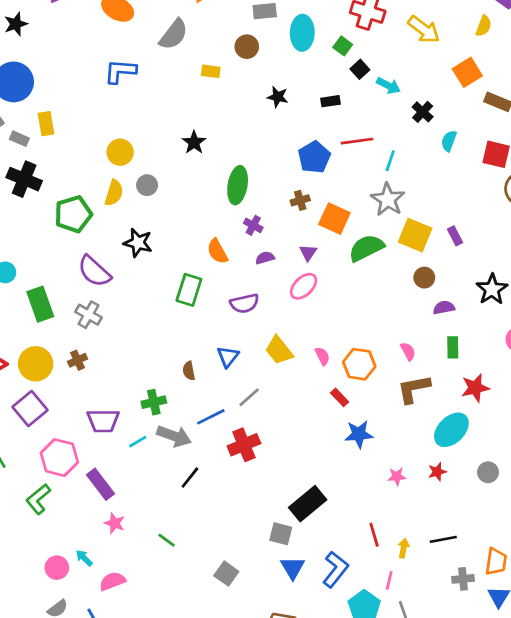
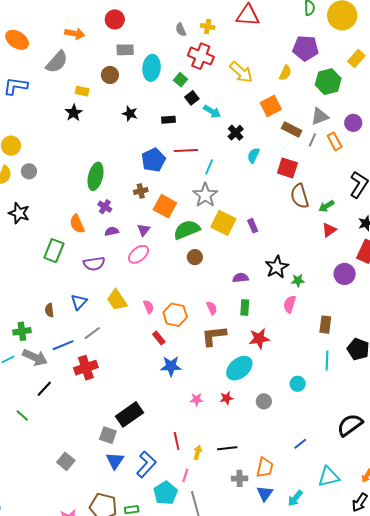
black star: (194, 142) -> (74, 113), moved
brown circle: (424, 278) -> (195, 257), moved
green line: (166, 540) -> (22, 416), moved

